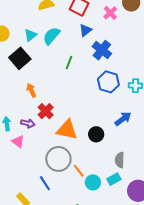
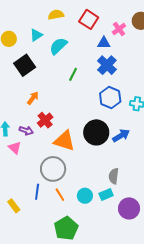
blue triangle: (85, 30) -> (104, 43), moved, turned 32
cyan triangle: (30, 35) -> (36, 35), moved
orange arrow: (31, 90) -> (33, 98), turned 56
black circle: (96, 134) -> (96, 132), moved, size x1.6
orange line: (79, 171) -> (60, 195), moved
blue line: (45, 183) -> (37, 192), turned 35

